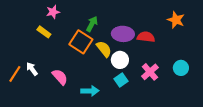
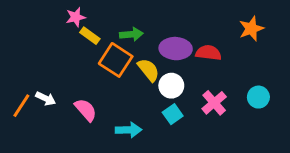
orange star: (176, 20) -> (251, 29), turned 30
green arrow: (92, 24) -> (131, 34), turned 56
yellow rectangle: (44, 32) -> (90, 36), moved
white arrow: (32, 69) -> (46, 98), turned 152

